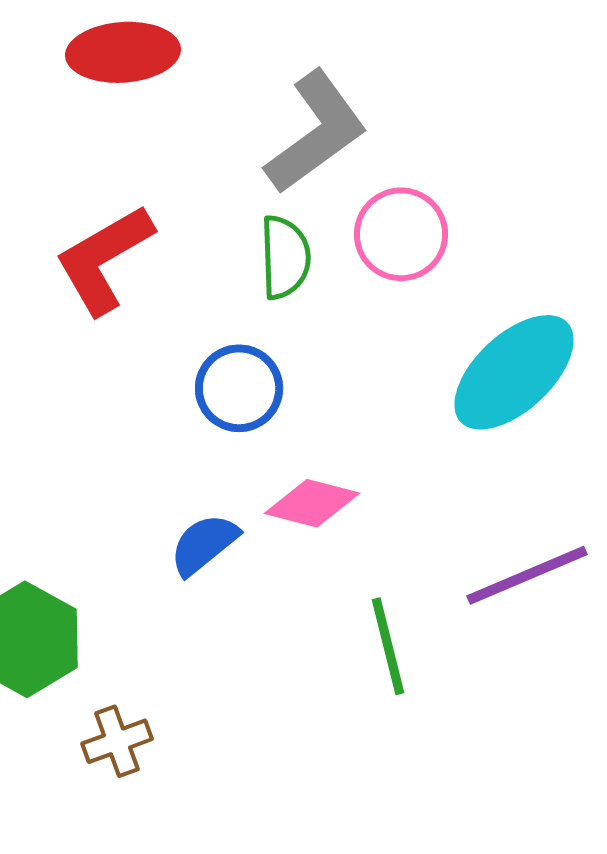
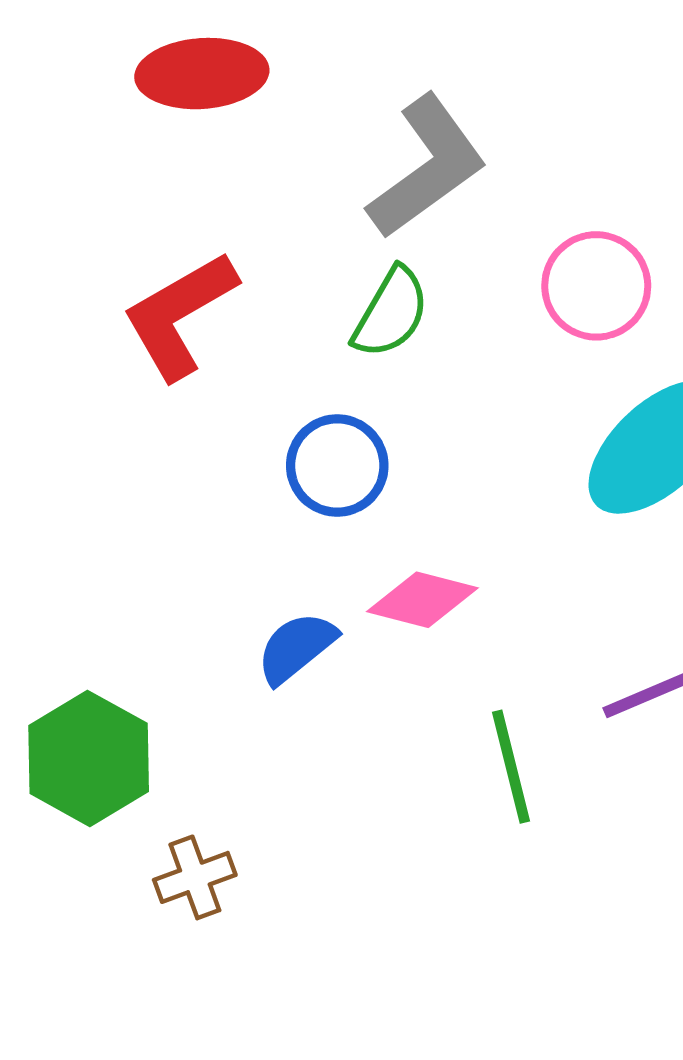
pink circle: (401, 234) -> (596, 286), moved
green semicircle: (285, 257) -> (391, 313), turned 32

